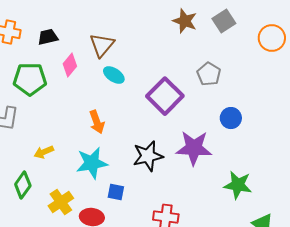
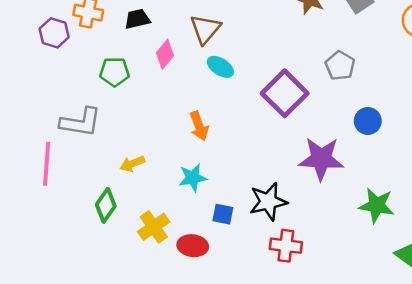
green pentagon: (30, 79) -> (115, 72), size x0.7
black star: (148, 156) -> (268, 202), moved
cyan star: (92, 163) -> (193, 178), size x0.7

